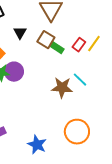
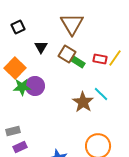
red rectangle: (79, 45) -> (100, 59), turned 64
brown star: (62, 88) -> (83, 102), turned 30

